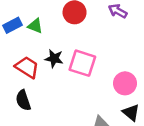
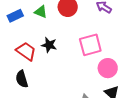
green triangle: (35, 26) -> (41, 12), moved
pink square: (82, 63) -> (90, 45), moved, turned -35

